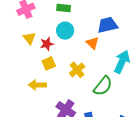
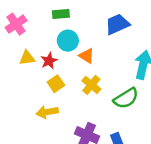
yellow triangle: (29, 38) -> (27, 58), turned -48
orange triangle: (92, 43) -> (87, 56), moved
green semicircle: (103, 86) -> (126, 98), turned 30

